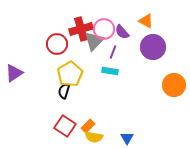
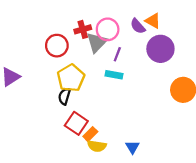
red cross: (81, 29) -> (83, 29), size x0.7
purple semicircle: (122, 32) -> (138, 26), moved
red square: (65, 126) -> (76, 123), moved

